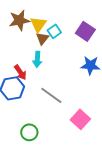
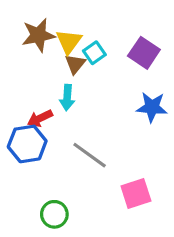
red arrow: (20, 72) -> (40, 118), turned 98
pink square: (80, 119) -> (136, 194), turned 30

